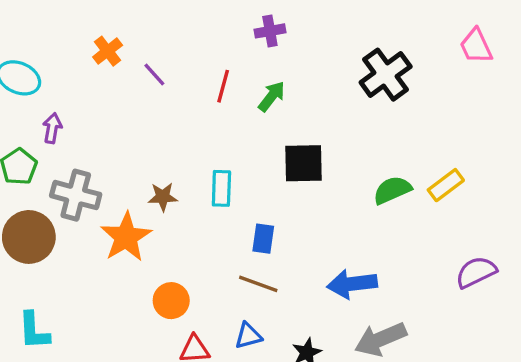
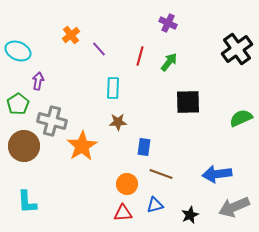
purple cross: (270, 31) -> (168, 23), turned 36
cyan rectangle: (221, 188) -> (113, 88), moved
brown star: (163, 197) -> (118, 122), moved
blue rectangle: (263, 239) -> (144, 147), moved
orange circle: (171, 301) -> (127, 184), moved

